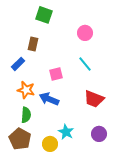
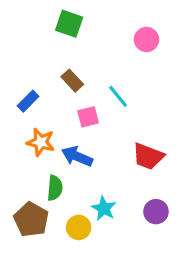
pink circle: (85, 33) -> (146, 39), moved
brown rectangle: (33, 44) -> (72, 81), moved, turned -56
cyan line: (85, 64) -> (118, 96), moved
green semicircle: (26, 115) -> (55, 188), moved

